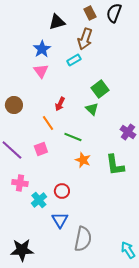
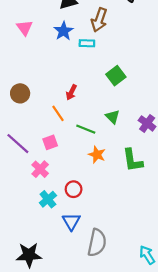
blue star: (42, 49) -> (64, 31), moved
cyan rectangle: (74, 60) -> (87, 43), turned 32
pink triangle: (41, 71) -> (25, 28), moved
green triangle: (92, 109) -> (113, 117), moved
pink cross: (20, 183) -> (40, 169), moved, turned 35

